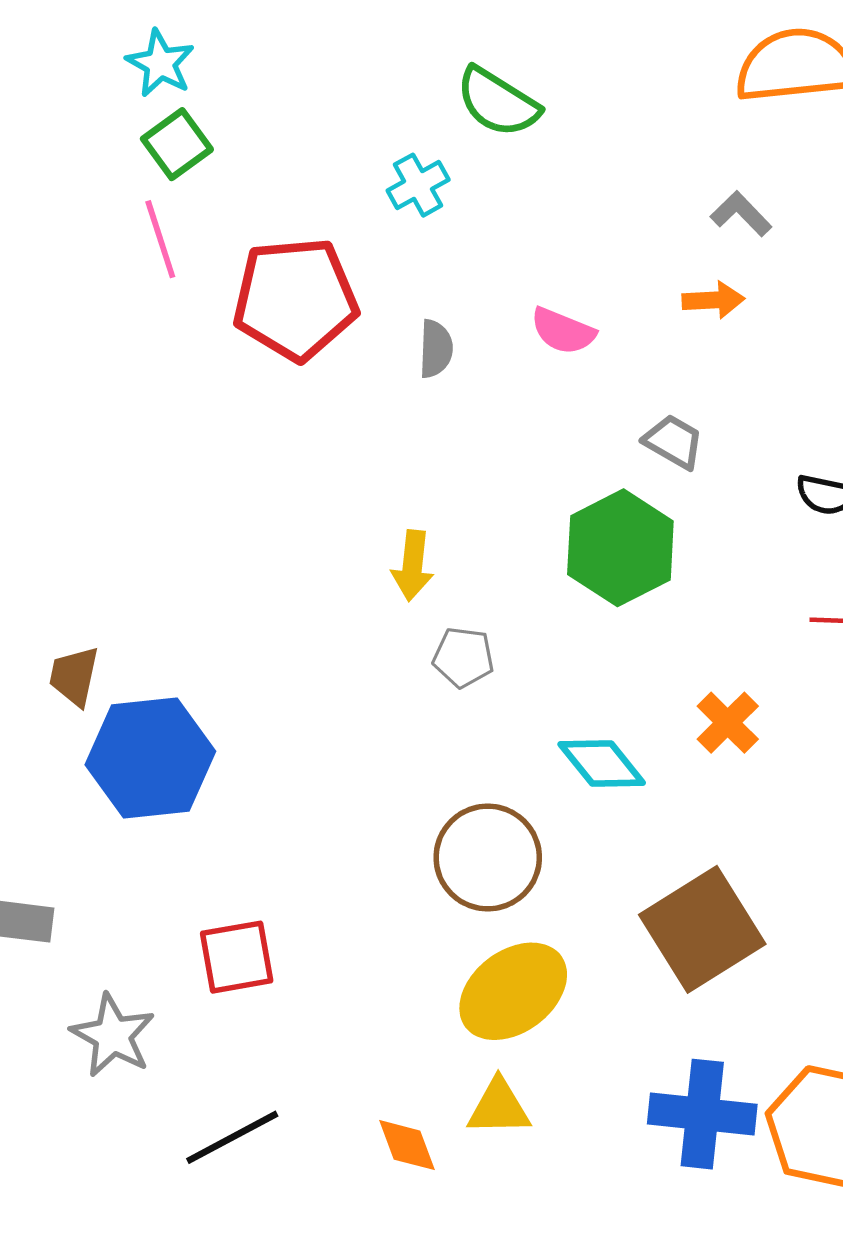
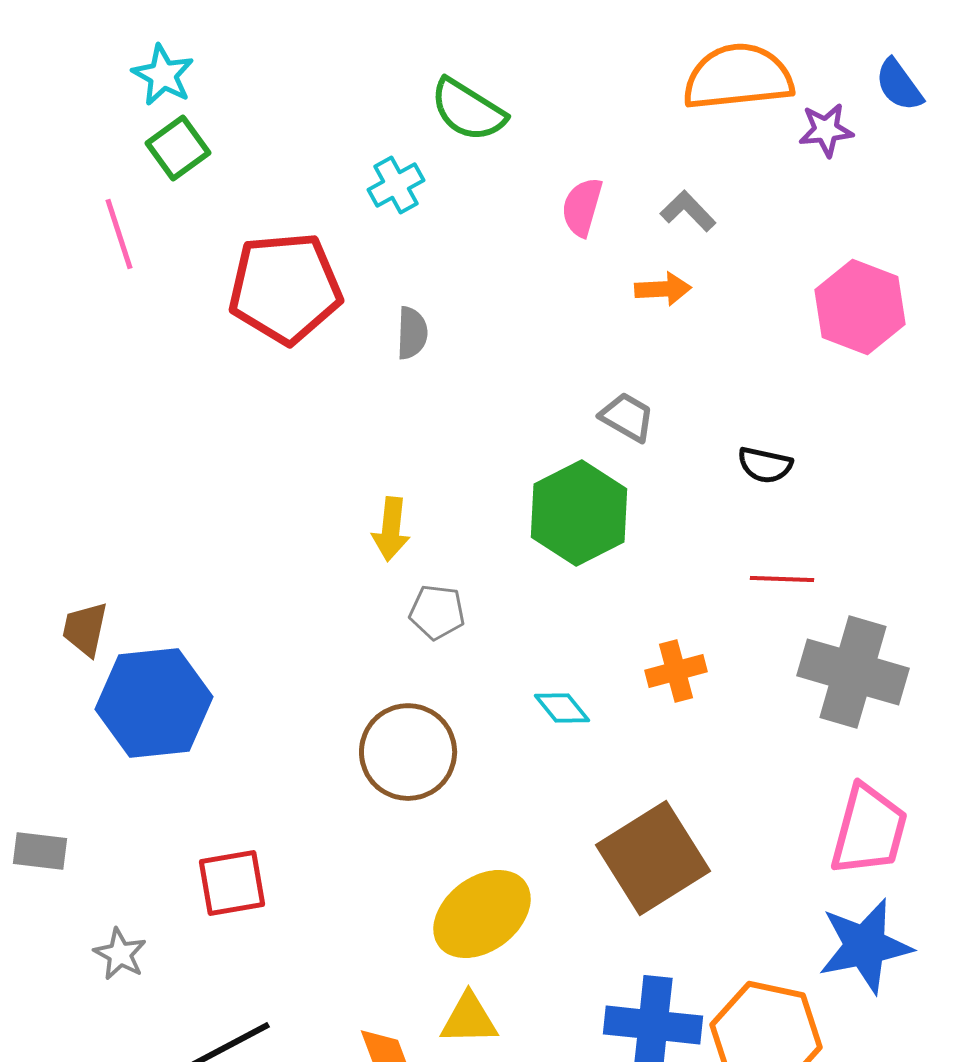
pink line: (160, 239) -> (119, 234), moved
pink semicircle: (563, 331) -> (582, 207), moved, turned 84
orange cross: (728, 723) -> (676, 671), turned 30
cyan diamond: (602, 763) -> (562, 708), size x0.7
brown circle: (488, 857) -> (408, 752), moved
gray star: (113, 1036) -> (120, 954), size x0.7

